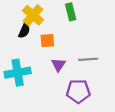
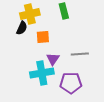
yellow cross: (33, 15) -> (30, 14), turned 36
cyan cross: (18, 73) -> (42, 73), moved

